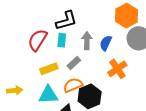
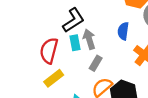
gray arrow: (87, 41) -> (89, 39), moved
yellow rectangle: (49, 69) -> (54, 78), moved

